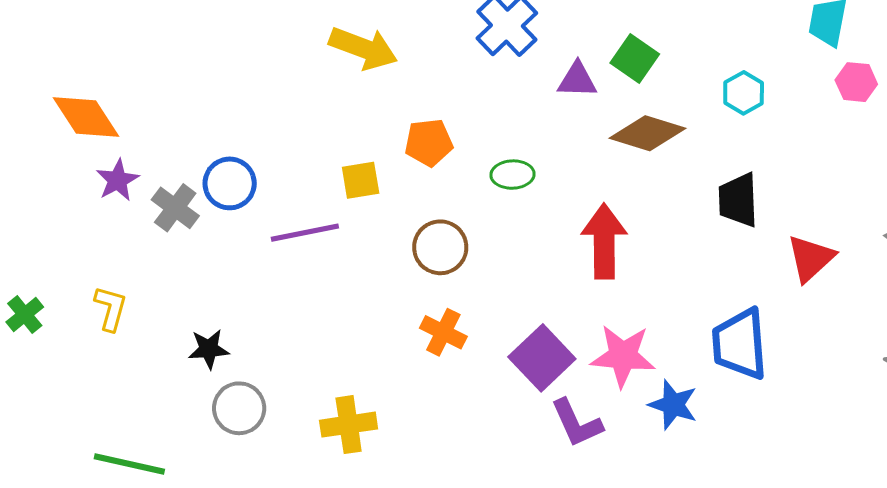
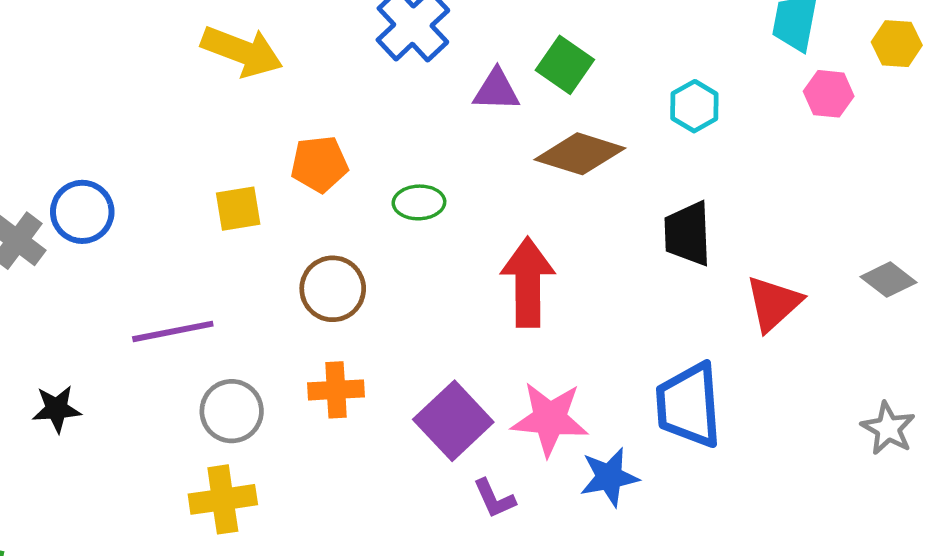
purple line: (305, 233) -> (173, 331), moved
orange cross: (443, 332) -> (336, 390), turned -30
blue star: (673, 405) -> (609, 477), turned -30
gray circle: (239, 408) -> (232, 411), moved
purple L-shape: (577, 423) -> (494, 499), size x0.7

